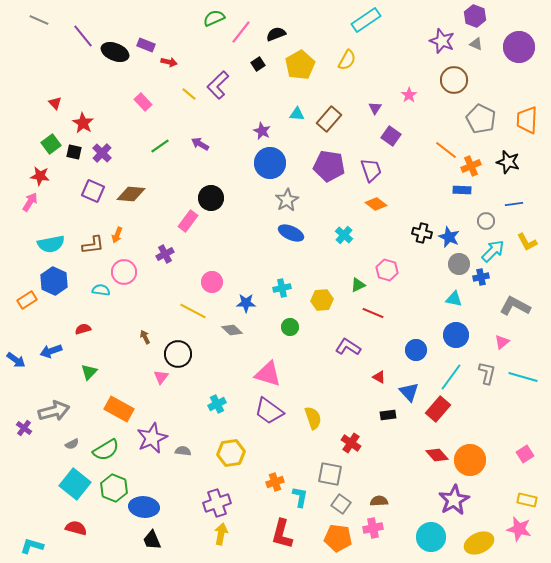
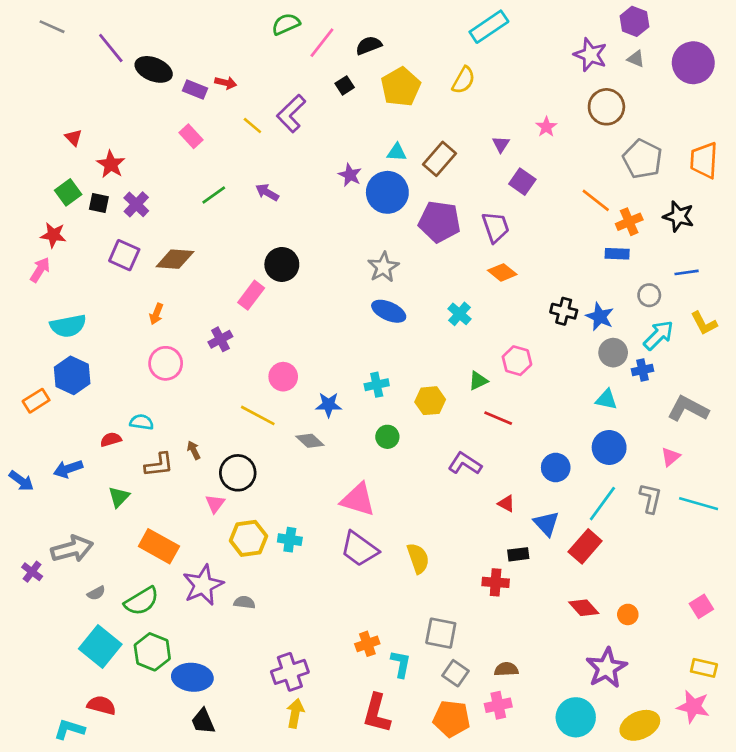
purple rectangle: (146, 45) -> (195, 89), moved
blue circle: (270, 163) -> (387, 192), moved
brown L-shape: (93, 245) -> (159, 465), moved
cyan semicircle: (101, 290) -> (142, 422), moved
cyan cross: (217, 404) -> (290, 540), turned 36
red cross: (351, 443) -> (496, 582), moved, turned -30
yellow hexagon: (231, 453) -> (248, 538), moved
orange circle: (470, 460) -> (628, 614), size x0.5
cyan L-shape: (32, 546) -> (69, 729), moved

